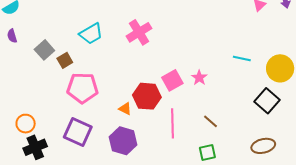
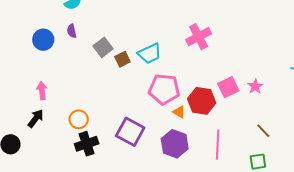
cyan trapezoid: (91, 34) -> (150, 54), moved
pink pentagon: (83, 88) -> (164, 89), moved
pink line: (173, 123) -> (218, 145), moved

